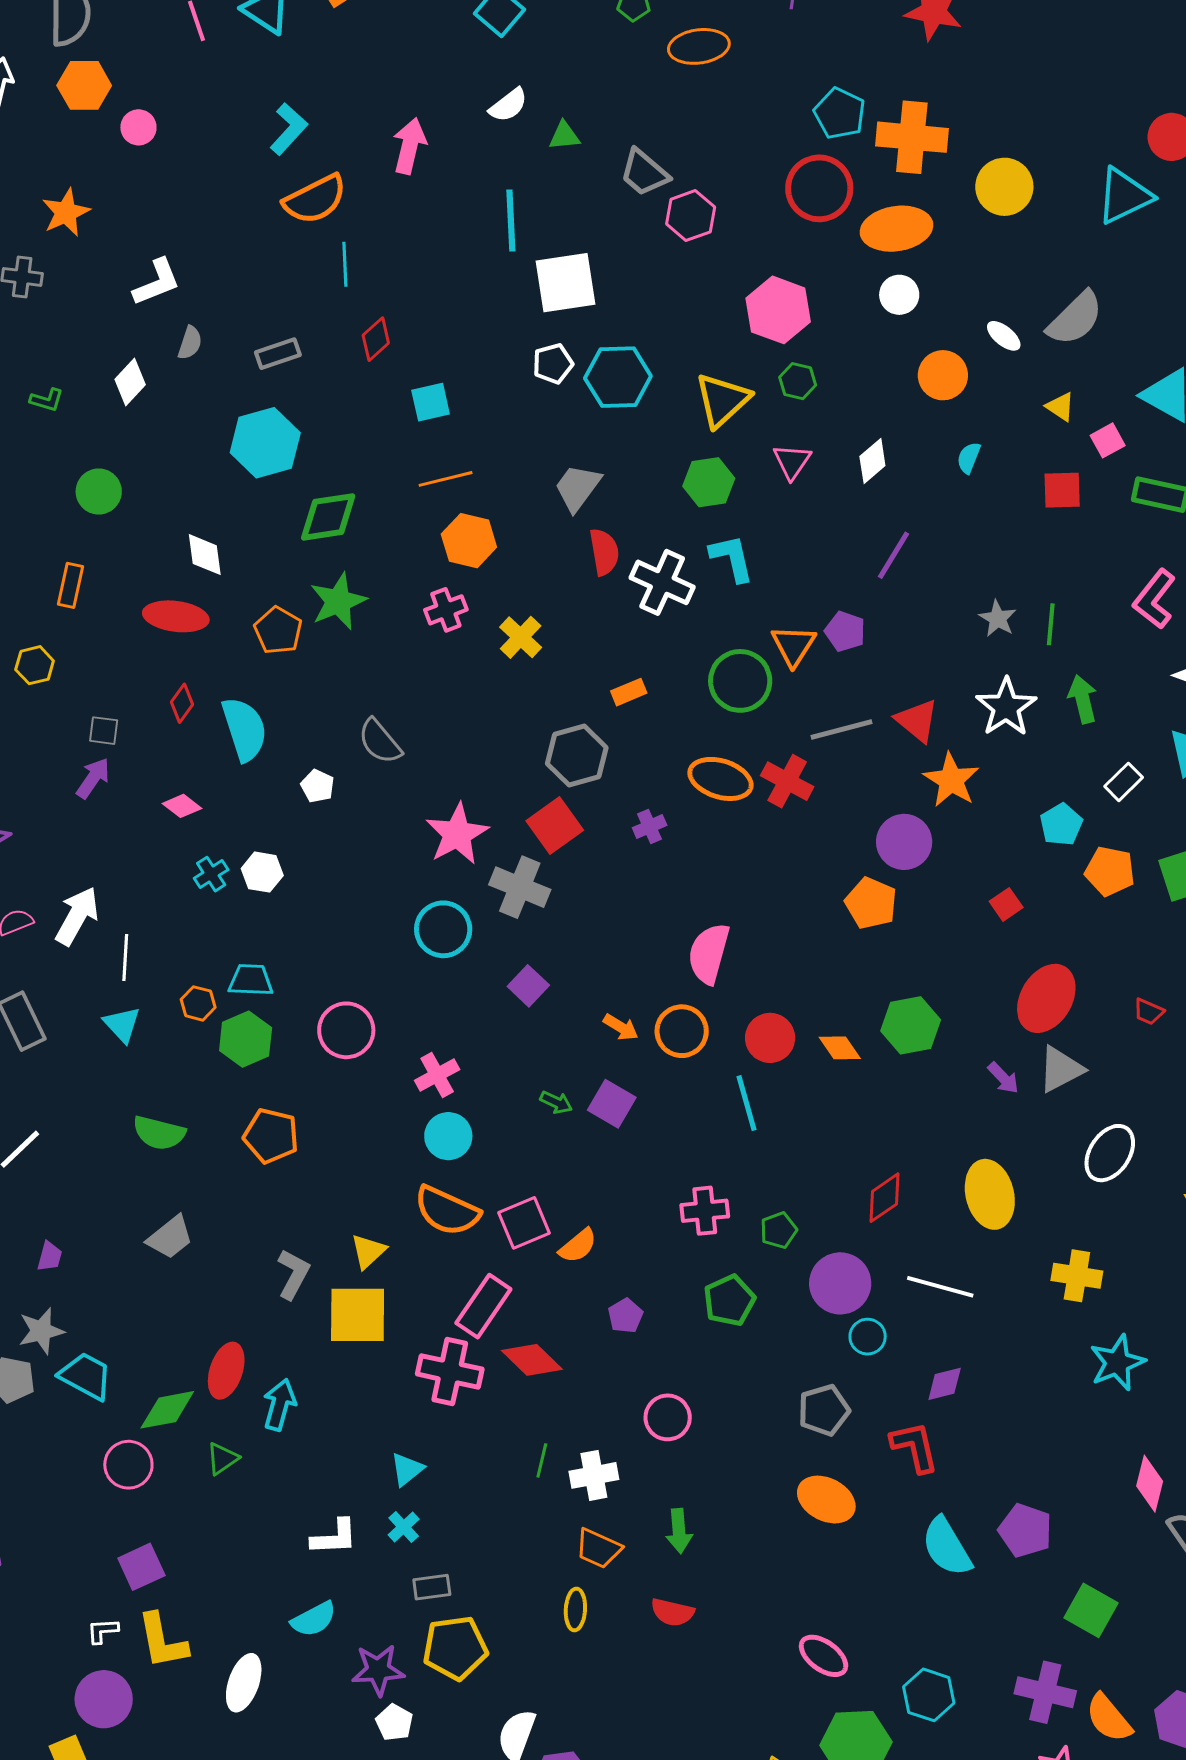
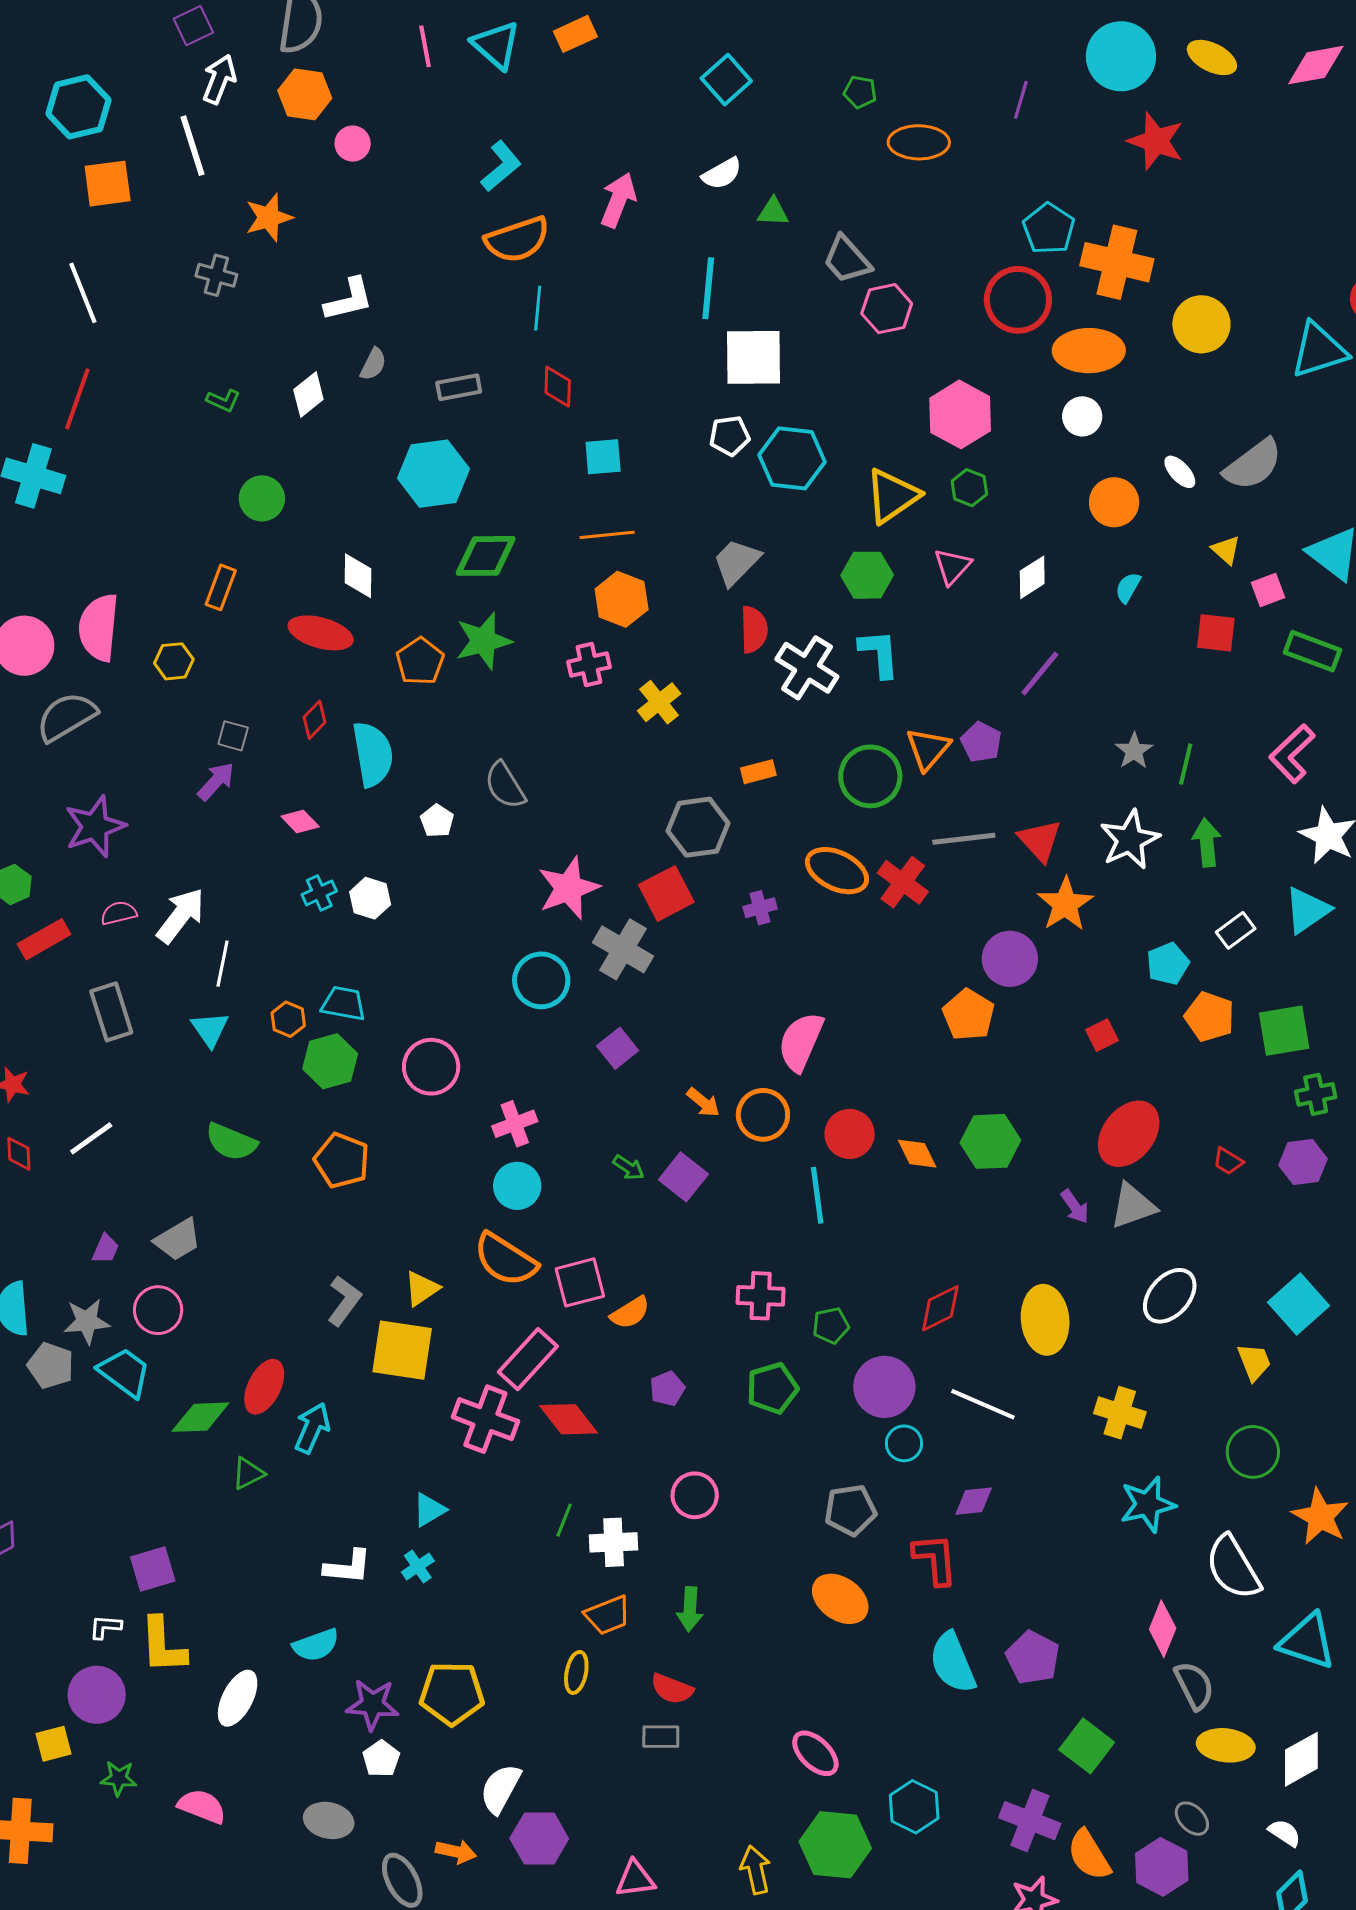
red diamond: (376, 339) -> (558, 387), turned -54
gray trapezoid: (170, 1237) -> (178, 1240), moved
pink circle: (128, 1465) -> (158, 1310), moved
orange trapezoid: (598, 1548) -> (608, 1615), turned -54
gray rectangle: (432, 1587) -> (661, 1737), moved

